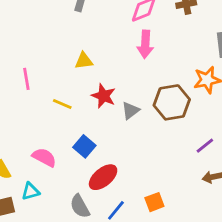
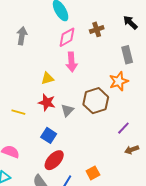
yellow triangle: (84, 61) -> (47, 78), moved
blue square: (84, 146) -> (49, 135), moved

